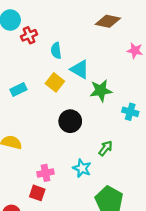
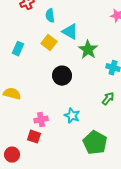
cyan rectangle: (18, 89) -> (18, 49), turned -40
green star: (101, 91) -> (88, 50), turned -30
green arrow: (106, 148) -> (108, 99), moved

